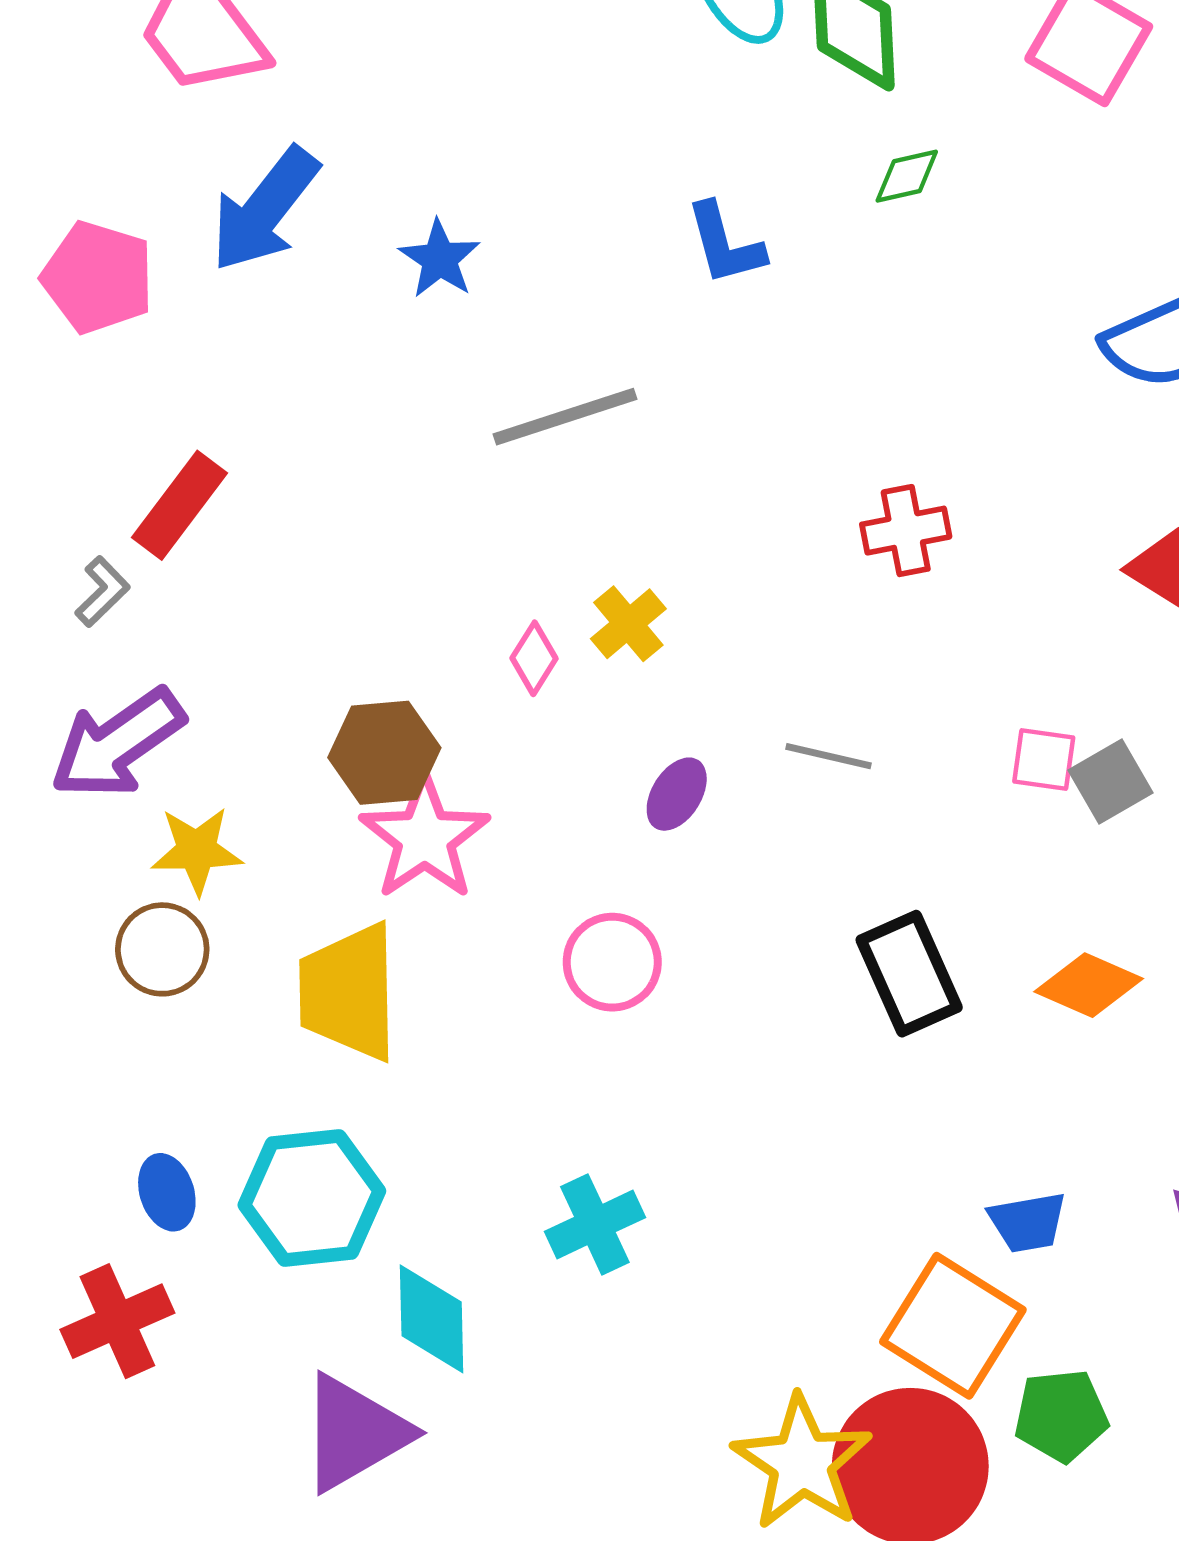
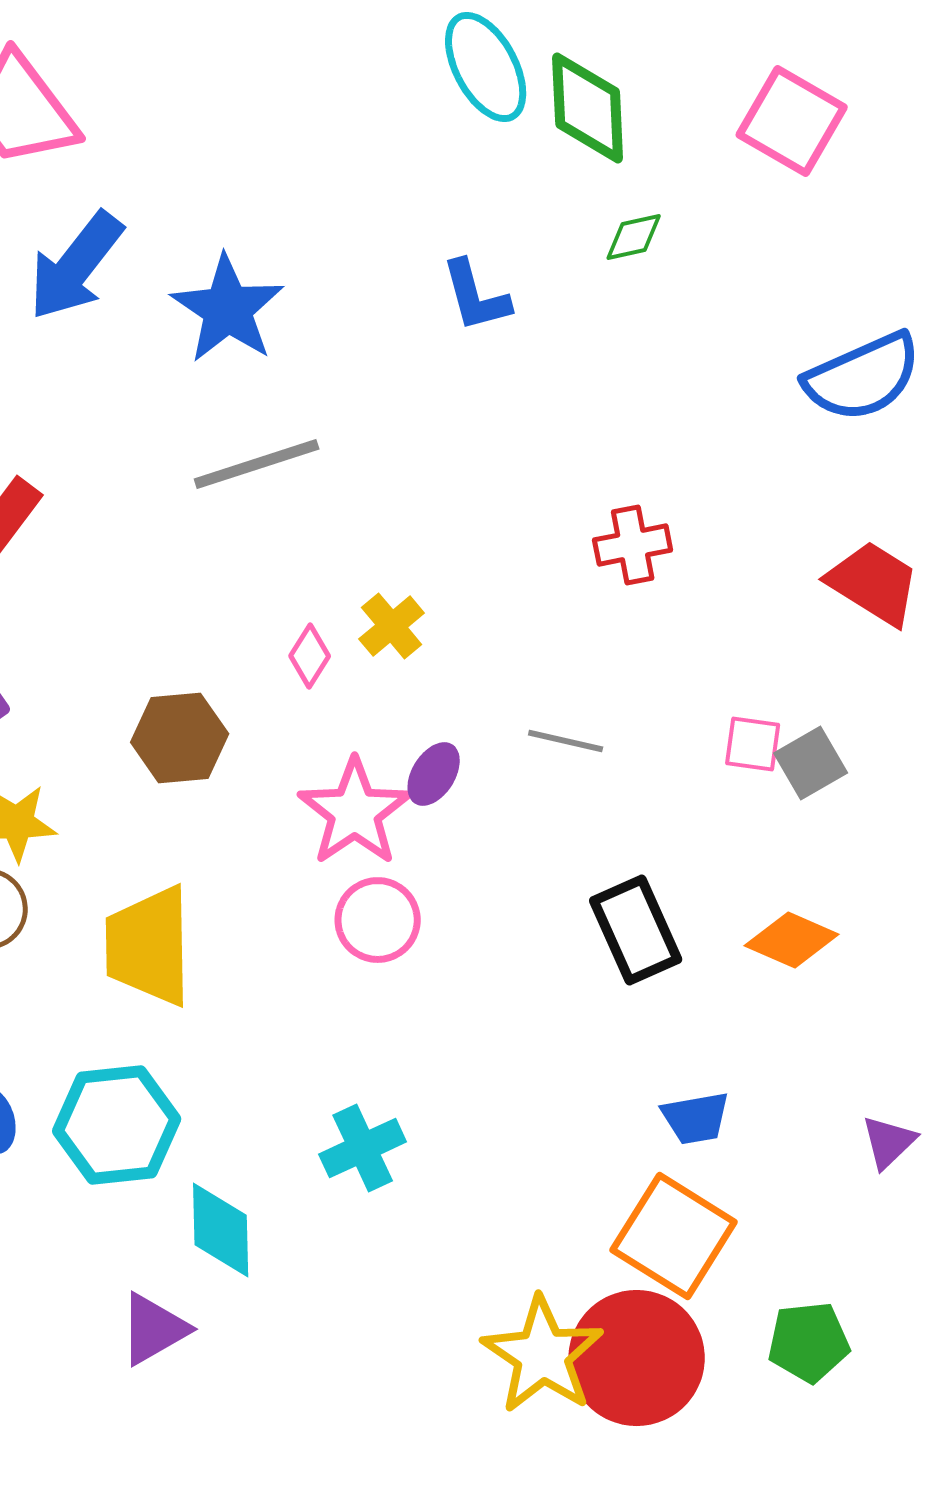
blue star: (440, 259) -> (228, 309), size x1.6
gray line: (565, 417) -> (257, 464), moved
pink star: (425, 838) -> (355, 812), moved
blue trapezoid: (1028, 1222) -> (696, 1118), moved
green pentagon: (1061, 1416) -> (809, 1342), moved
purple triangle: (354, 1433) -> (154, 1329), size x0.7

